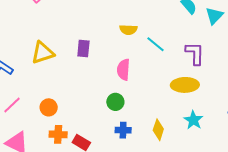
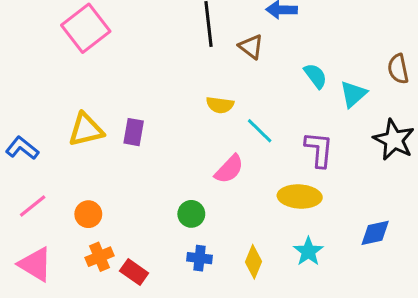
purple rectangle: (83, 49) -> (134, 132), moved
pink semicircle: (123, 70) -> (229, 169), moved, turned -145
orange cross: (58, 134) -> (100, 257), turned -30

